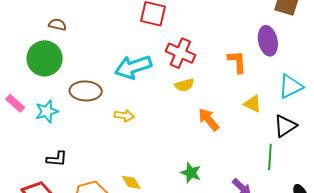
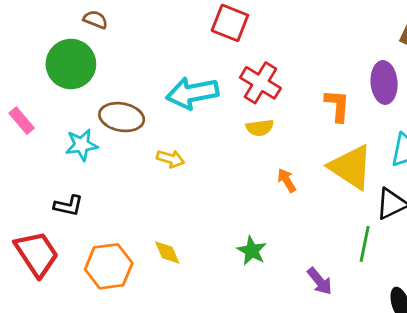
yellow triangle: (253, 104) -> (351, 167), size x1.8
cyan star: (47, 111) -> (82, 145), moved
orange arrow: (209, 120) -> (287, 180), size x0.7

